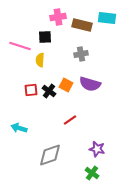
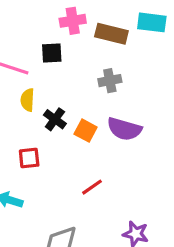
yellow semicircle: (40, 60) -> (27, 100), moved
red square: (31, 90) -> (29, 158), moved
black cross: (49, 91) -> (55, 119), moved

